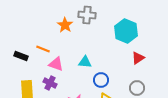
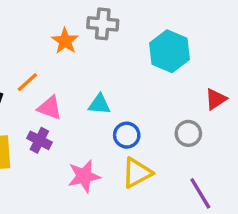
orange line: (43, 49) -> (27, 82), turned -64
red triangle: (138, 58) -> (216, 99), moved
gray circle: (137, 88) -> (188, 133), moved

